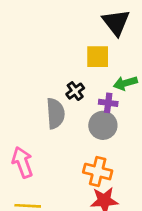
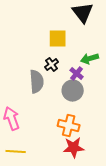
yellow square: (98, 57) -> (58, 39), moved
purple cross: (108, 103) -> (77, 74), turned 32

